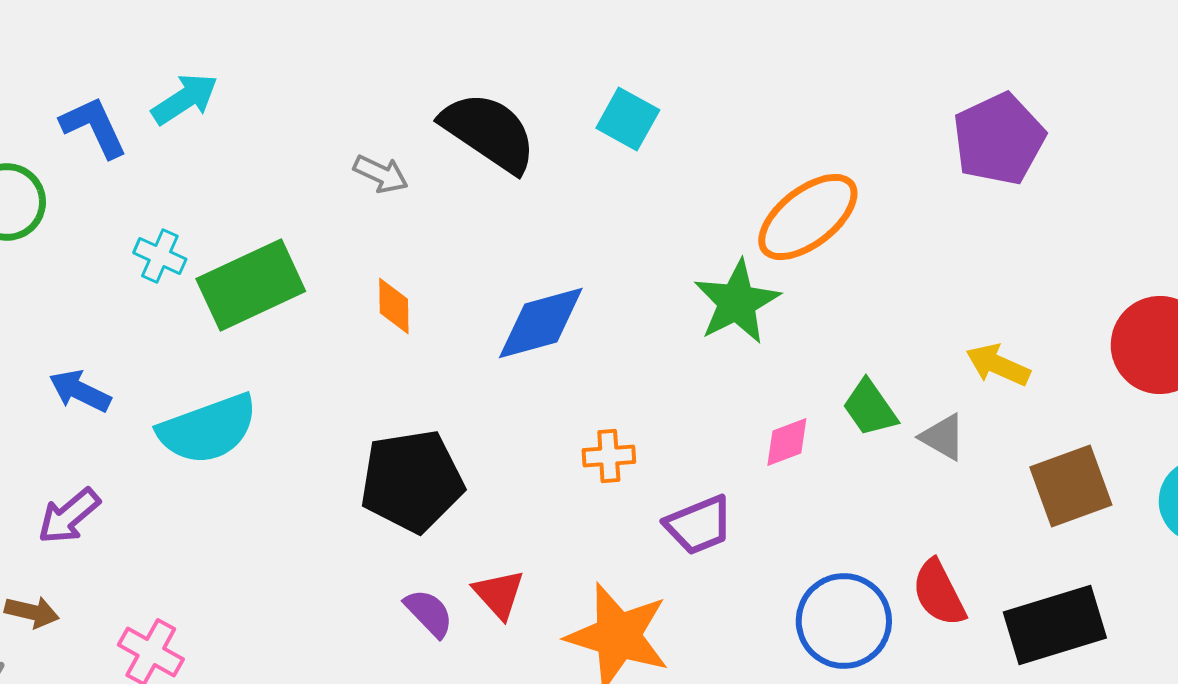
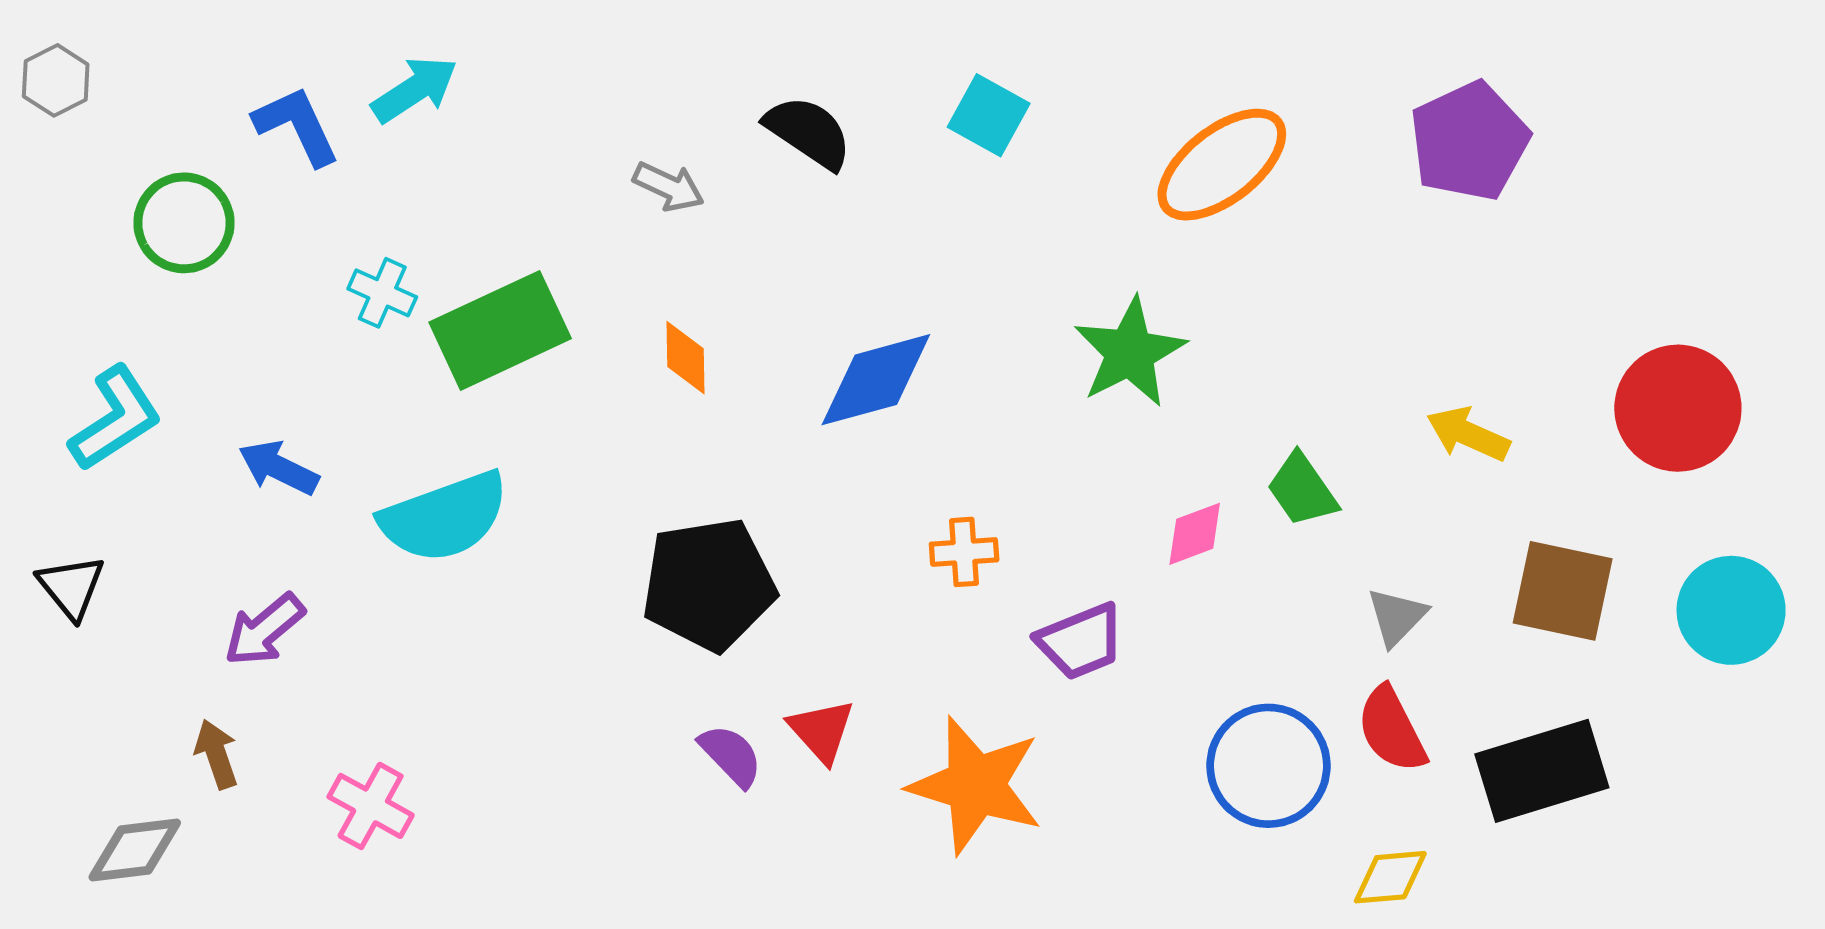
black semicircle: (489, 132) -> (809, 132), size x0.7
orange ellipse: (808, 217) -> (1222, 165), moved
gray triangle: (943, 437) -> (1397, 617), moved, turned 44
brown square: (1071, 486) -> (1563, 591), turned 32
brown arrow: (32, 612) -> (216, 754), turned -122

